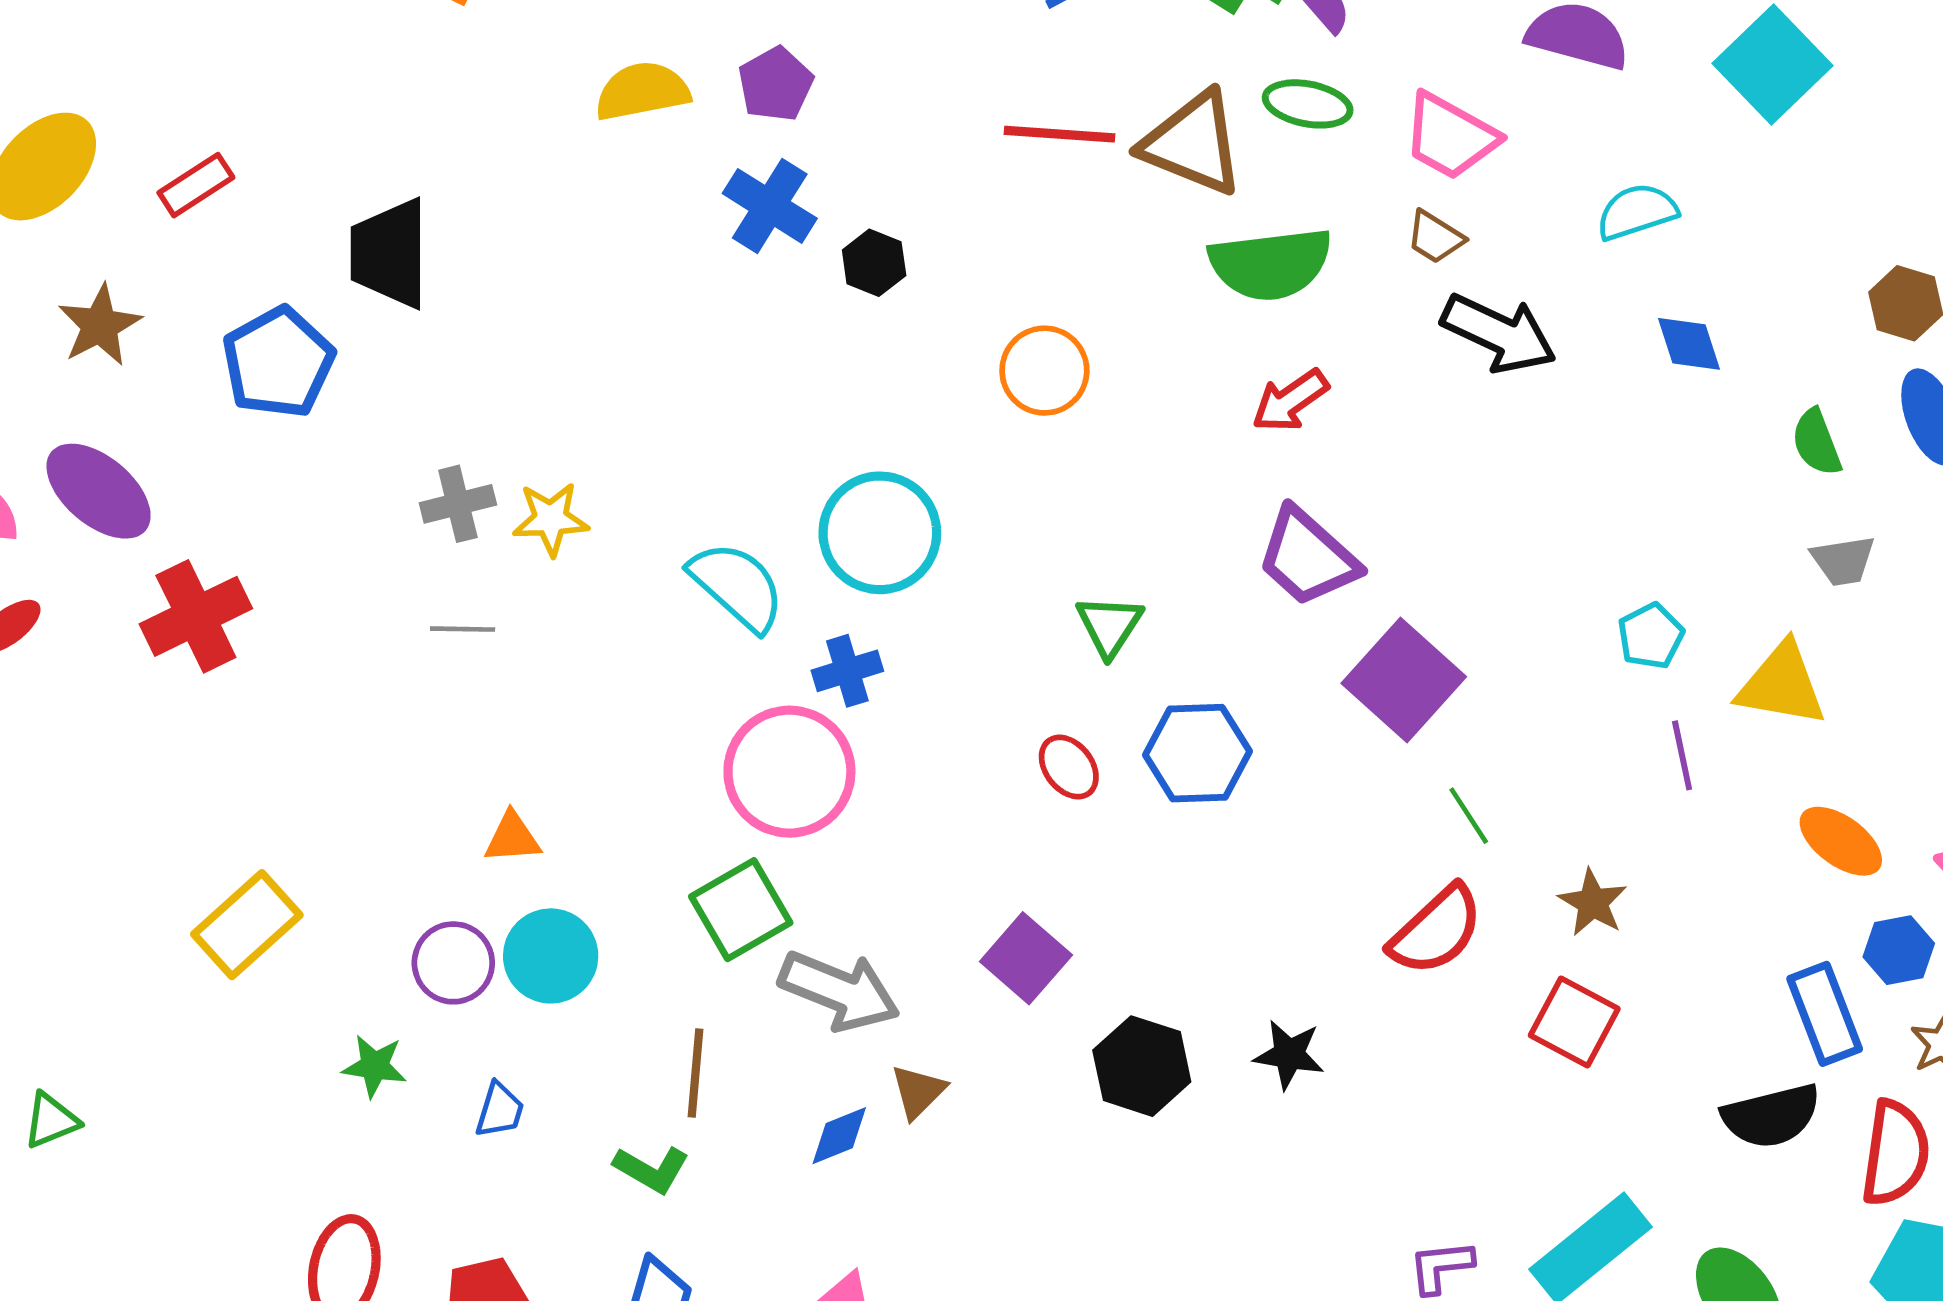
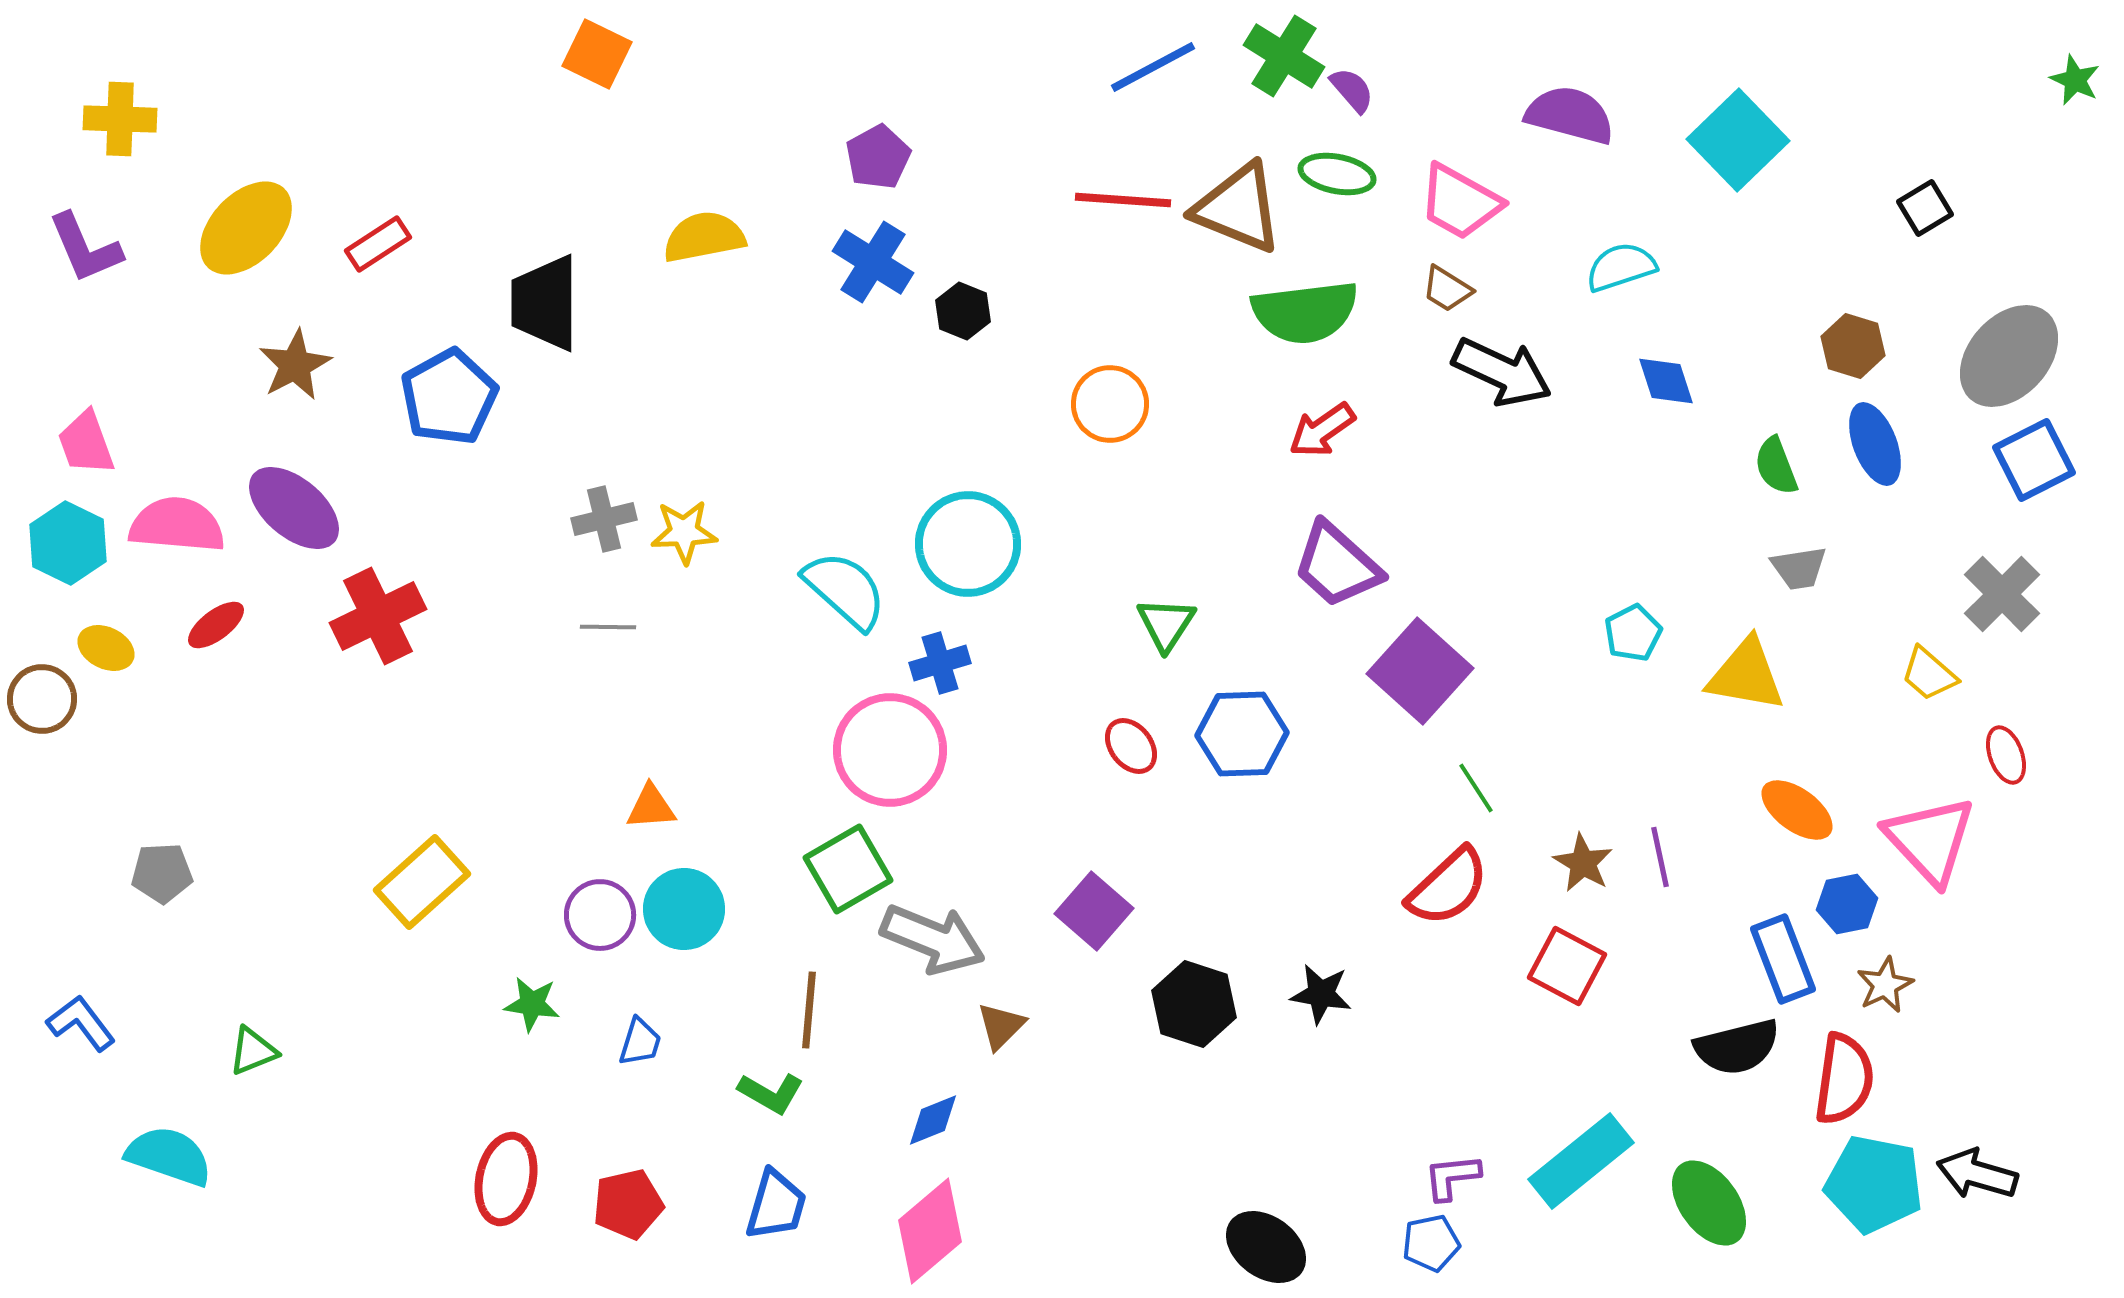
yellow semicircle: (642, 91) -> (704, 237), moved
purple line: (1682, 755) -> (1660, 857), moved
blue diamond: (839, 1136) -> (933, 1120), moved

